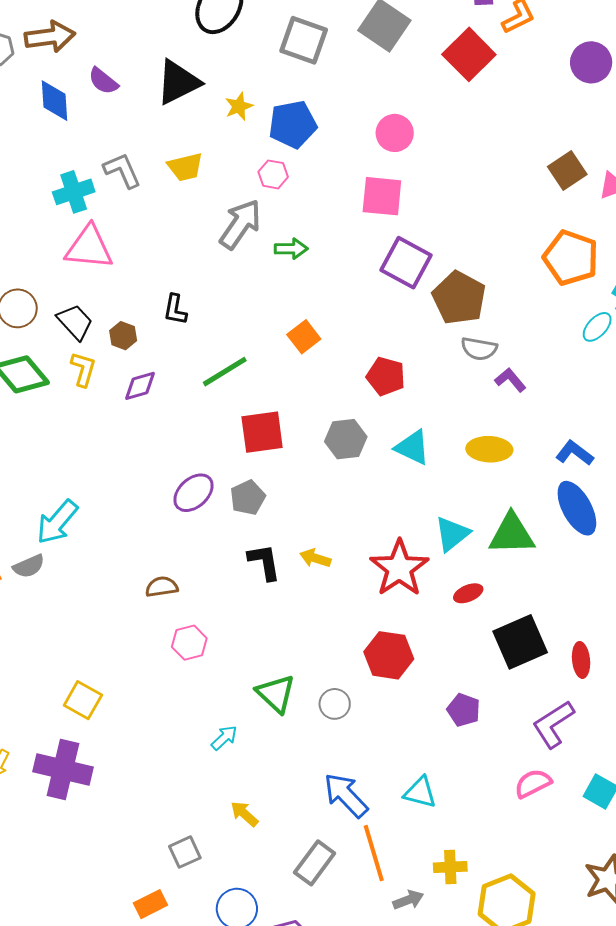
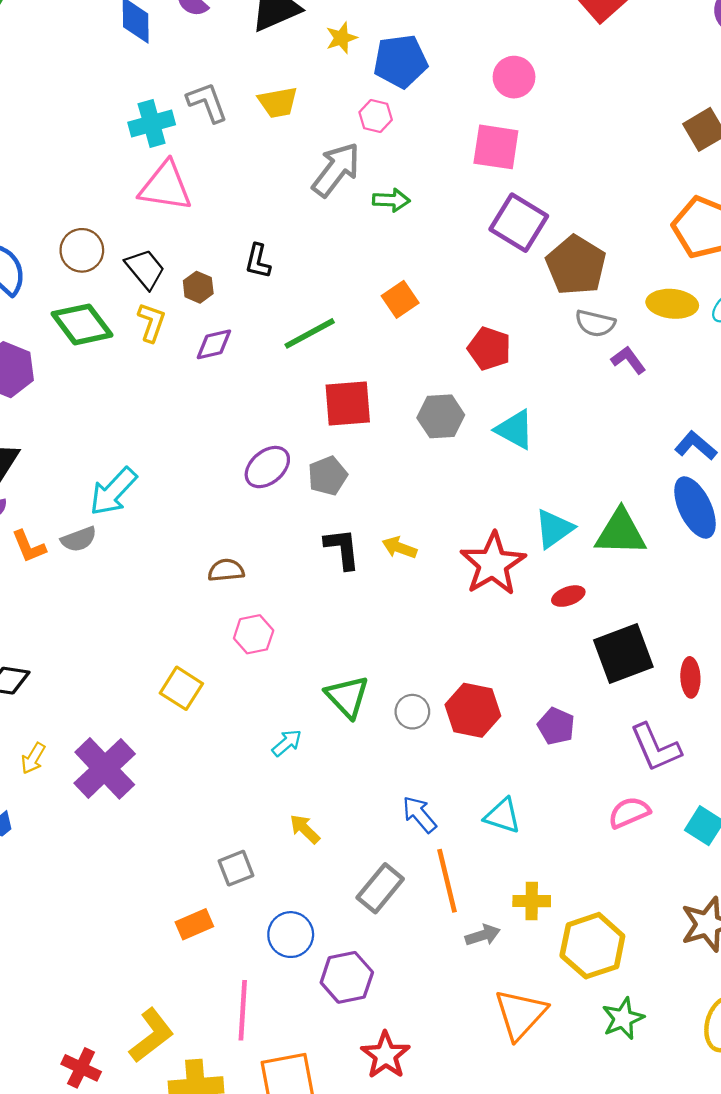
yellow ellipse: (489, 449) -> (672, 304), moved
red hexagon: (389, 655) -> (473, 710), moved
yellow square: (83, 700) -> (181, 688), moved
purple L-shape: (553, 724) -> (655, 748), turned -84
purple cross: (63, 769) -> (105, 768), turned 30
blue arrow: (346, 795) -> (419, 814), size x0.7

